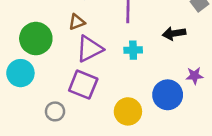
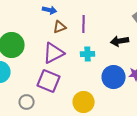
brown triangle: (77, 22) -> (60, 27), moved
blue circle: (168, 95) -> (114, 77), moved

